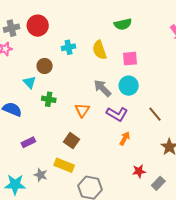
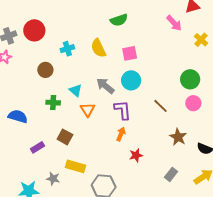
cyan triangle: (30, 82) -> (76, 90), moved
purple L-shape: (117, 114) -> (123, 110), turned -120
orange arrow: (125, 138) -> (121, 134), moved
brown square: (72, 141) -> (65, 137), moved
red star: (139, 171) -> (136, 155), moved

